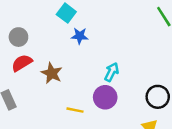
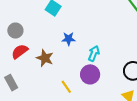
blue star: (80, 36) -> (69, 39), moved
yellow line: (75, 110) -> (66, 87), turned 48

